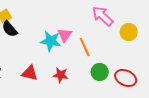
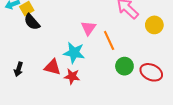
cyan star: (51, 41) -> (74, 53), moved
red star: (61, 75) -> (72, 76), moved

